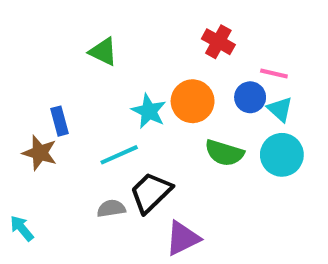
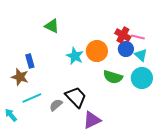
red cross: (218, 42) -> (123, 35), moved
cyan line: (119, 155) -> (32, 98), moved
black trapezoid: (151, 193) -> (76, 97), turned 90
gray semicircle: (111, 208) -> (56, 105), turned -32

